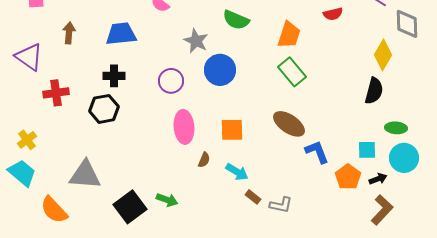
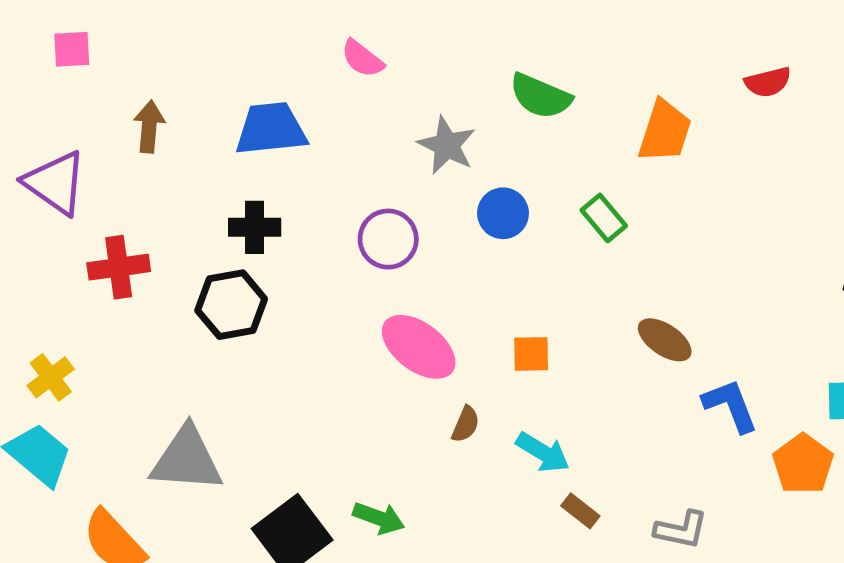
blue circle: (220, 70) -> (503, 213), size x0.7
green rectangle: (292, 72) -> (604, 218), moved, size x0.7
brown ellipse: (289, 124) -> (665, 340), size x0.7
pink ellipse: (184, 127) -> (419, 347), turned -48
orange square: (232, 130) -> (531, 354), size x0.7
gray L-shape: (281, 205) -> (681, 530), moved

